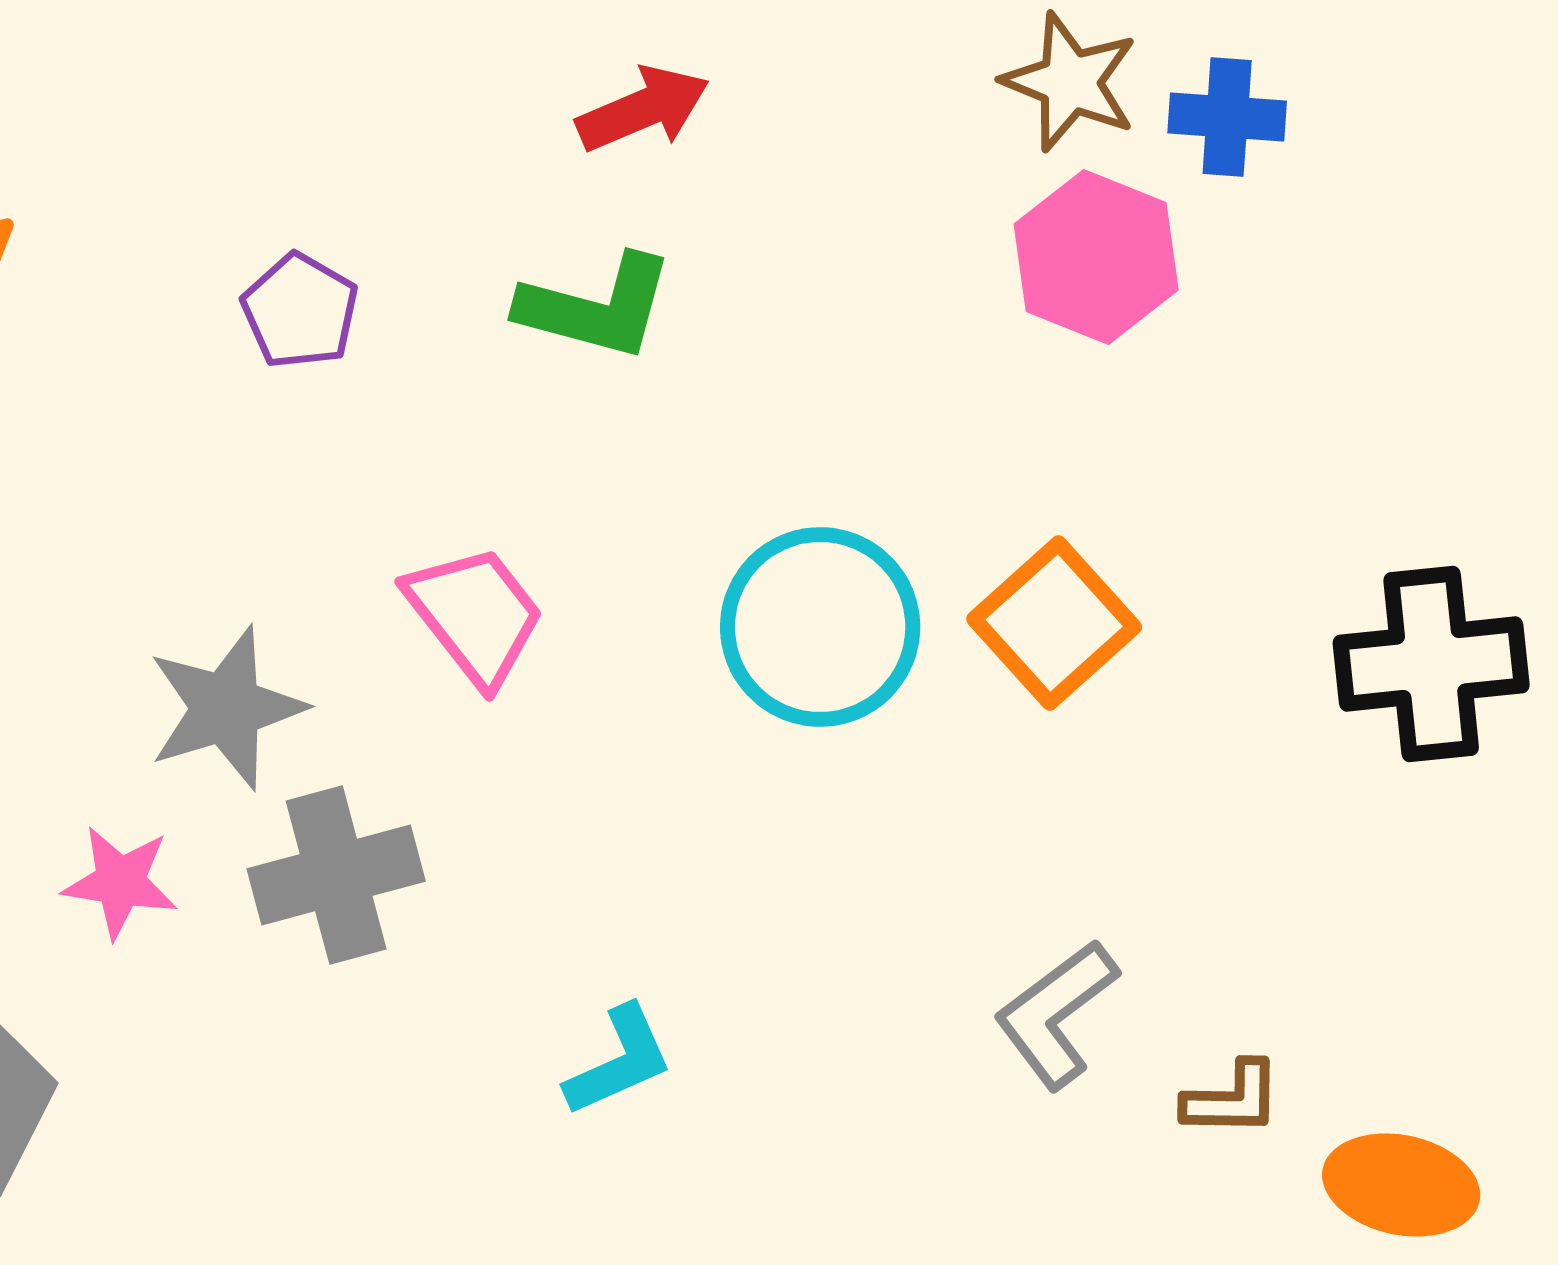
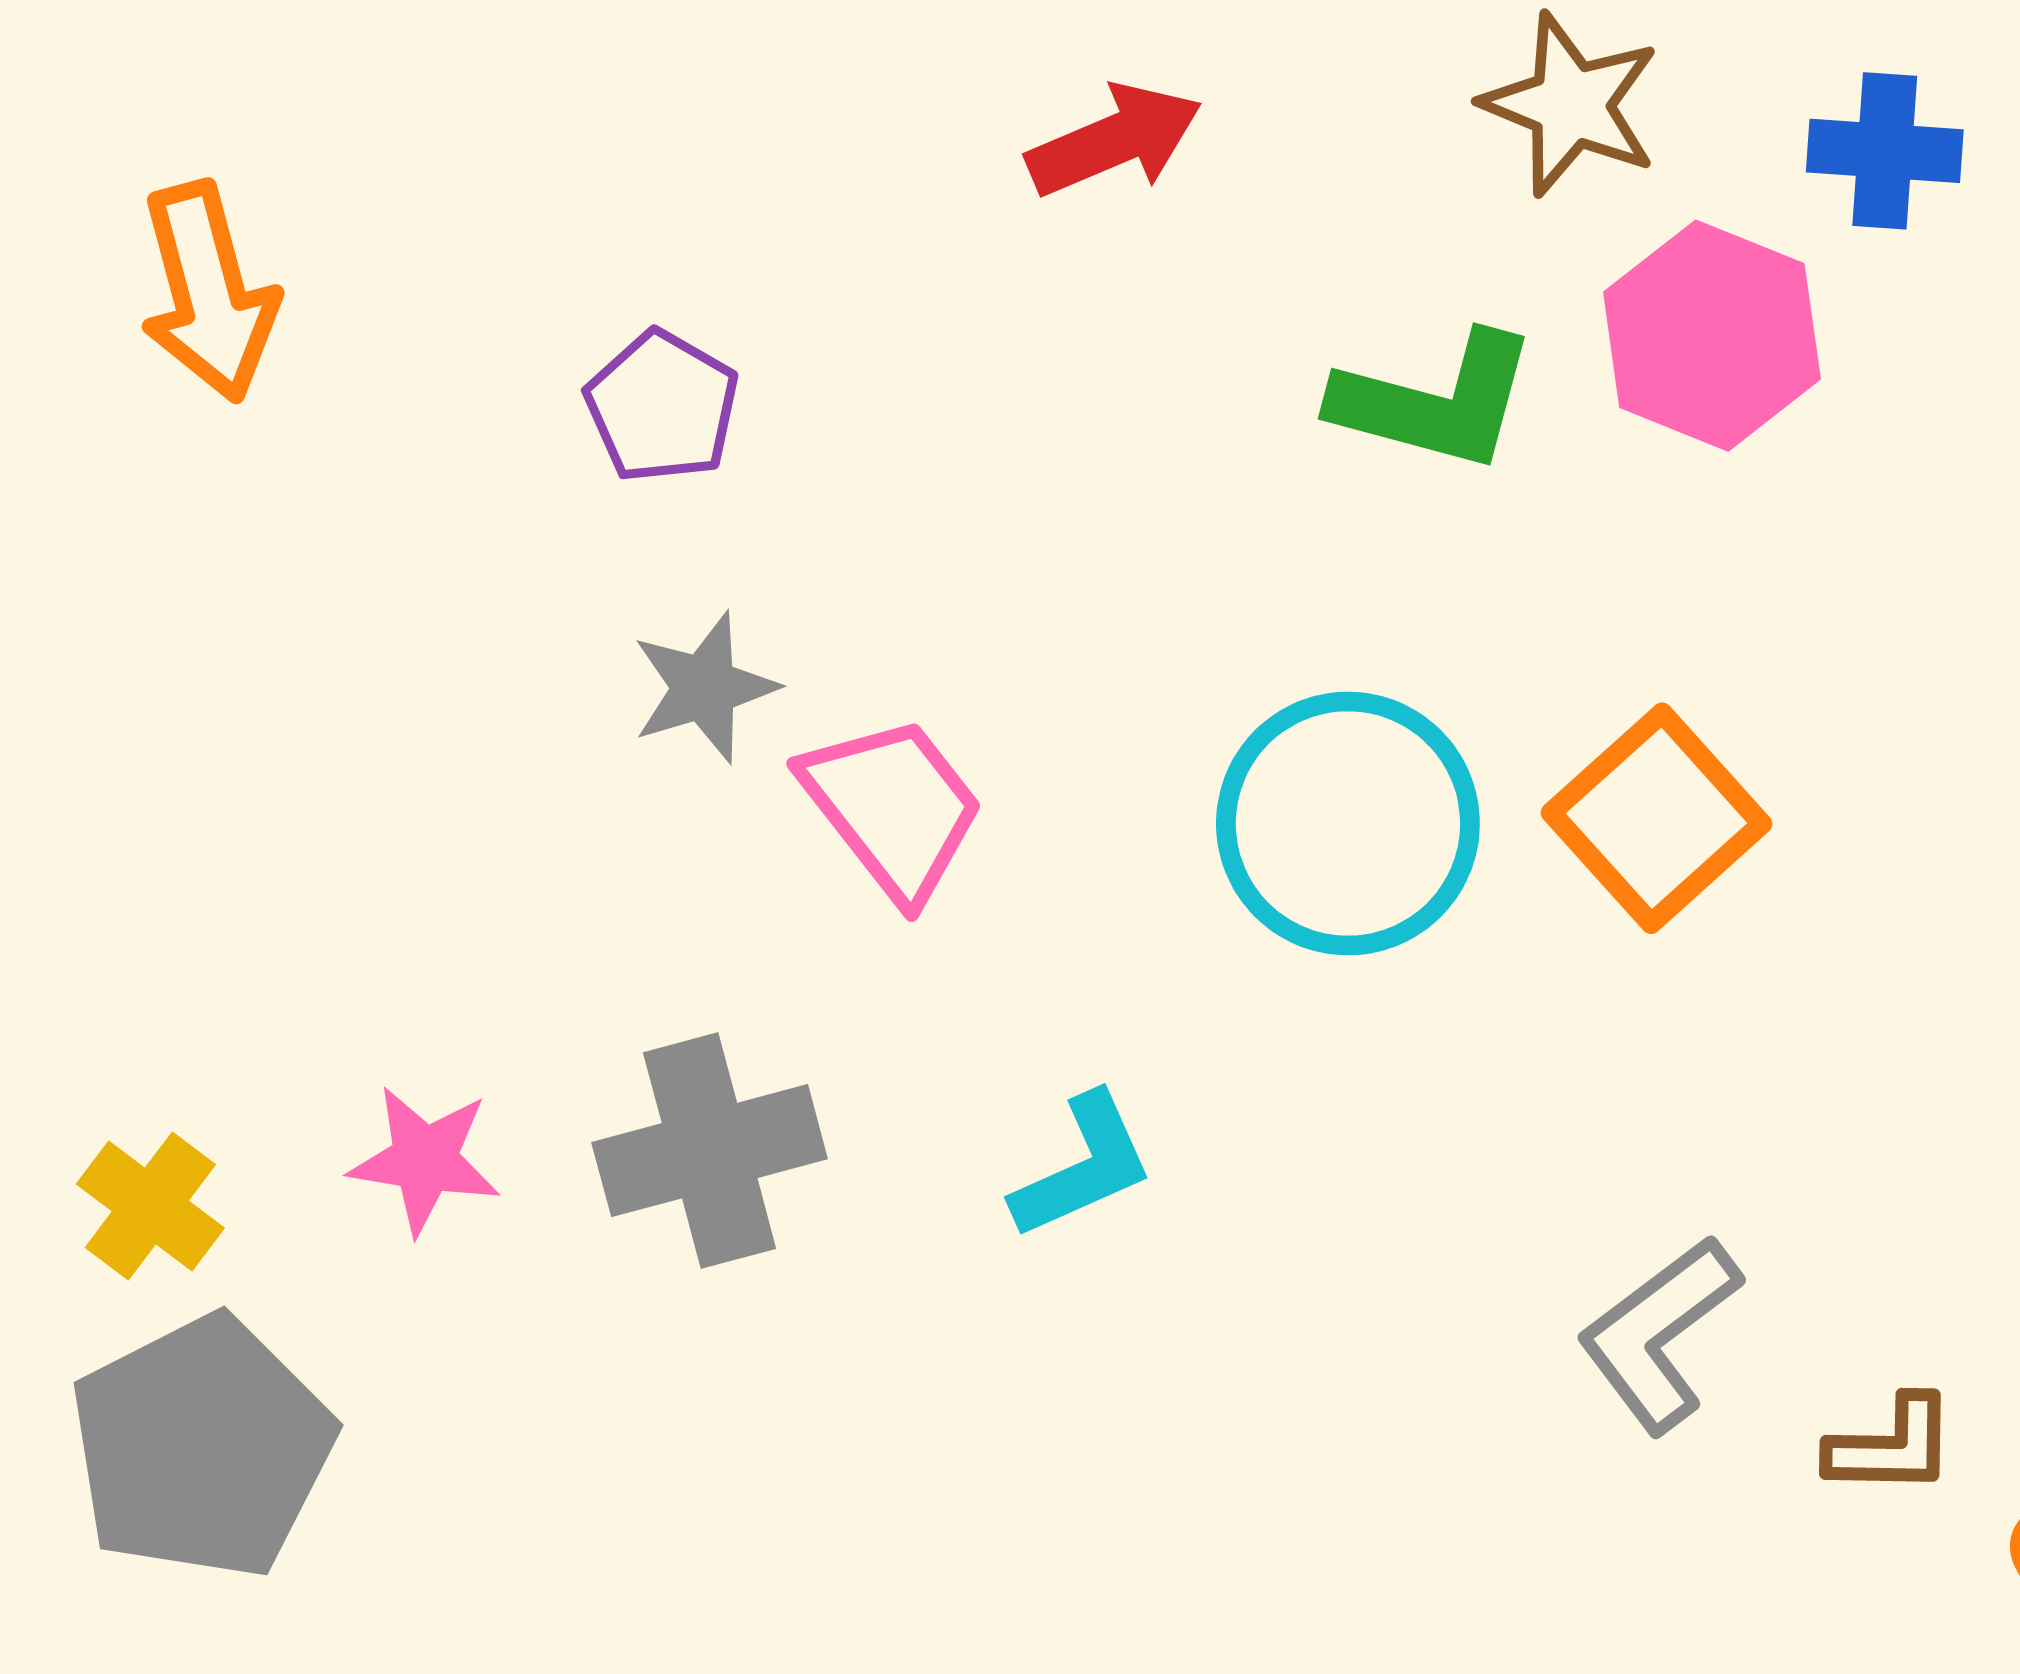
brown star: (1070, 82) -> (1571, 105), moved
green L-shape: (596, 307) -> (1435, 401), moved
gray star: (226, 708) -> (704, 688), moved, size x0.7
cyan L-shape: (619, 1061) -> (1083, 1166), moved

